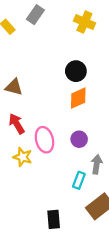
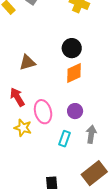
brown triangle: (14, 87) -> (27, 62), moved, turned -30
cyan rectangle: (79, 180) -> (64, 139), moved

